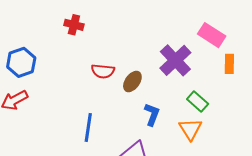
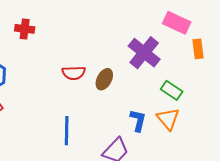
red cross: (74, 25) -> (25, 29), moved
blue L-shape: (152, 114) -> (138, 120), moved

